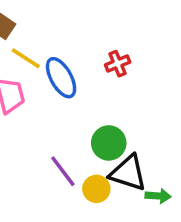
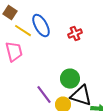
blue ellipse: (61, 78) -> (41, 26), moved

